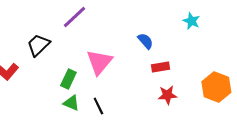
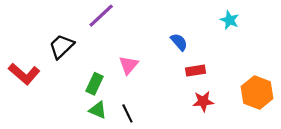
pink triangle: (99, 62) -> (129, 65), size x0.7

